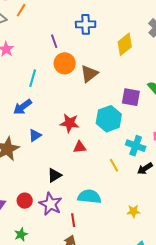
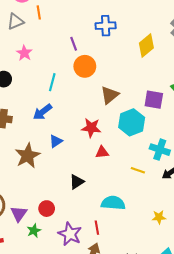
orange line: (21, 10) -> (39, 12), turned -40
brown triangle: (89, 74) -> (110, 95), moved
yellow line: (114, 165) -> (138, 170), turned -40
purple star: (50, 204) -> (70, 234), moved
green star: (21, 234) -> (34, 231), moved

